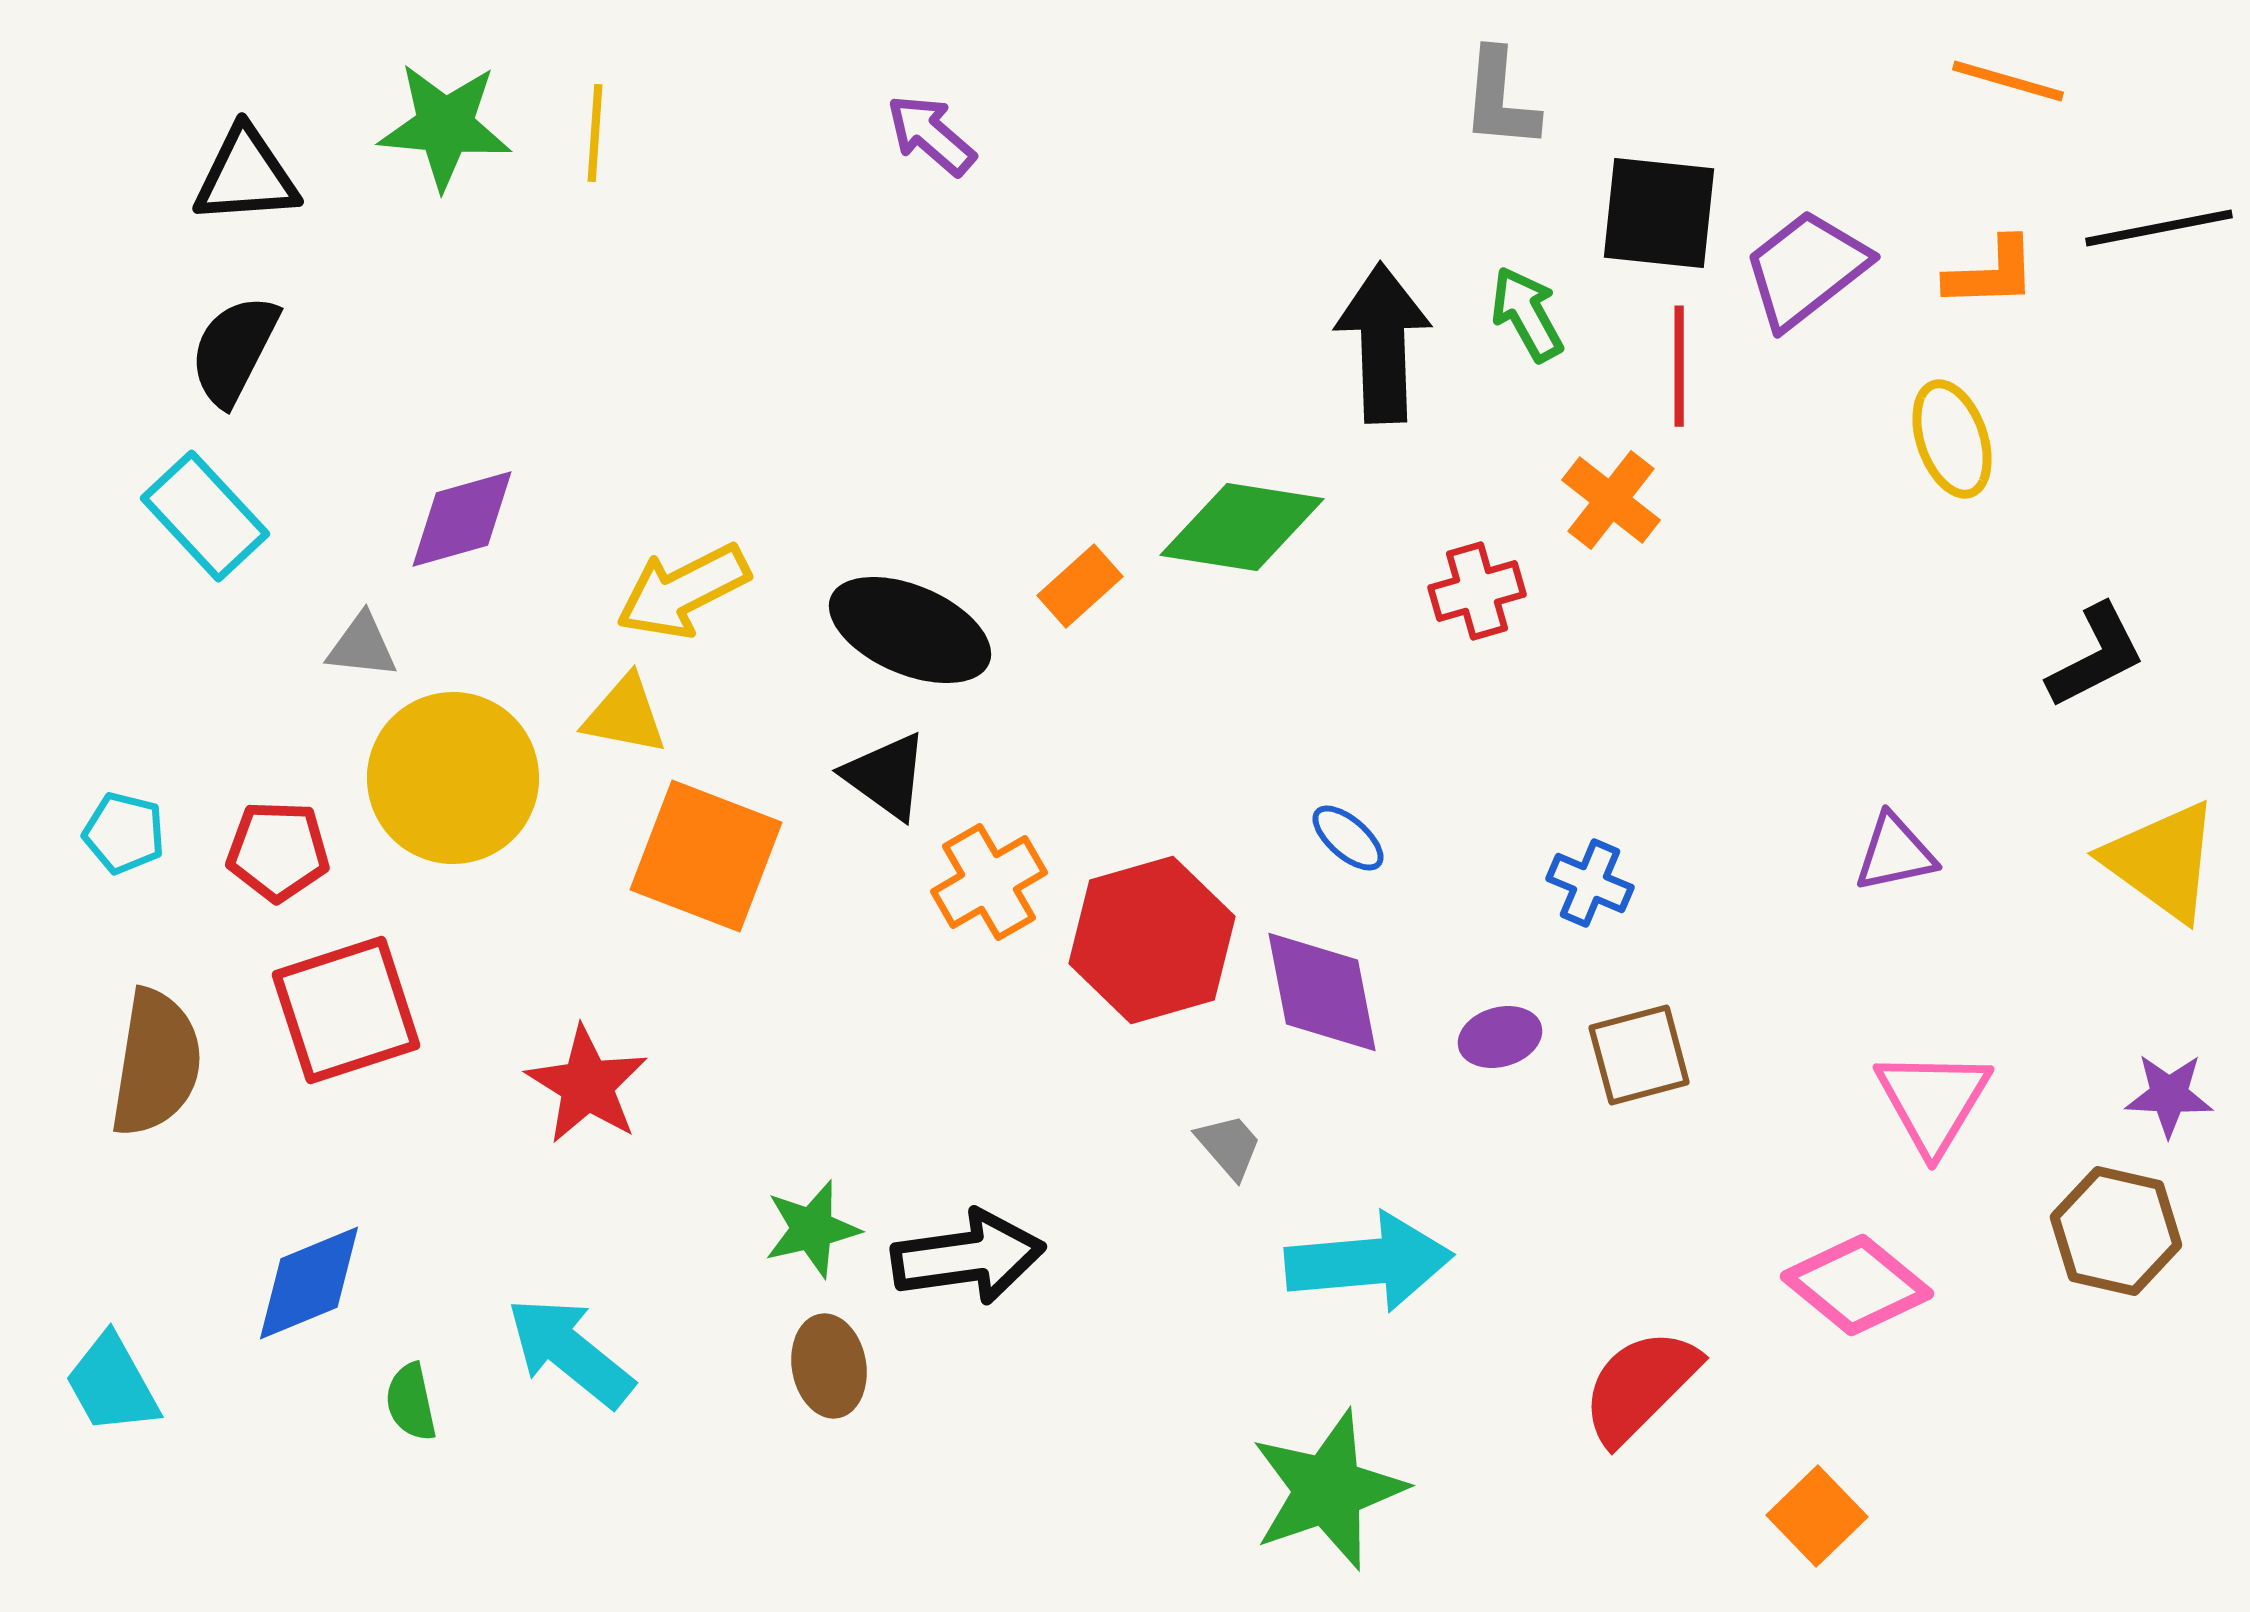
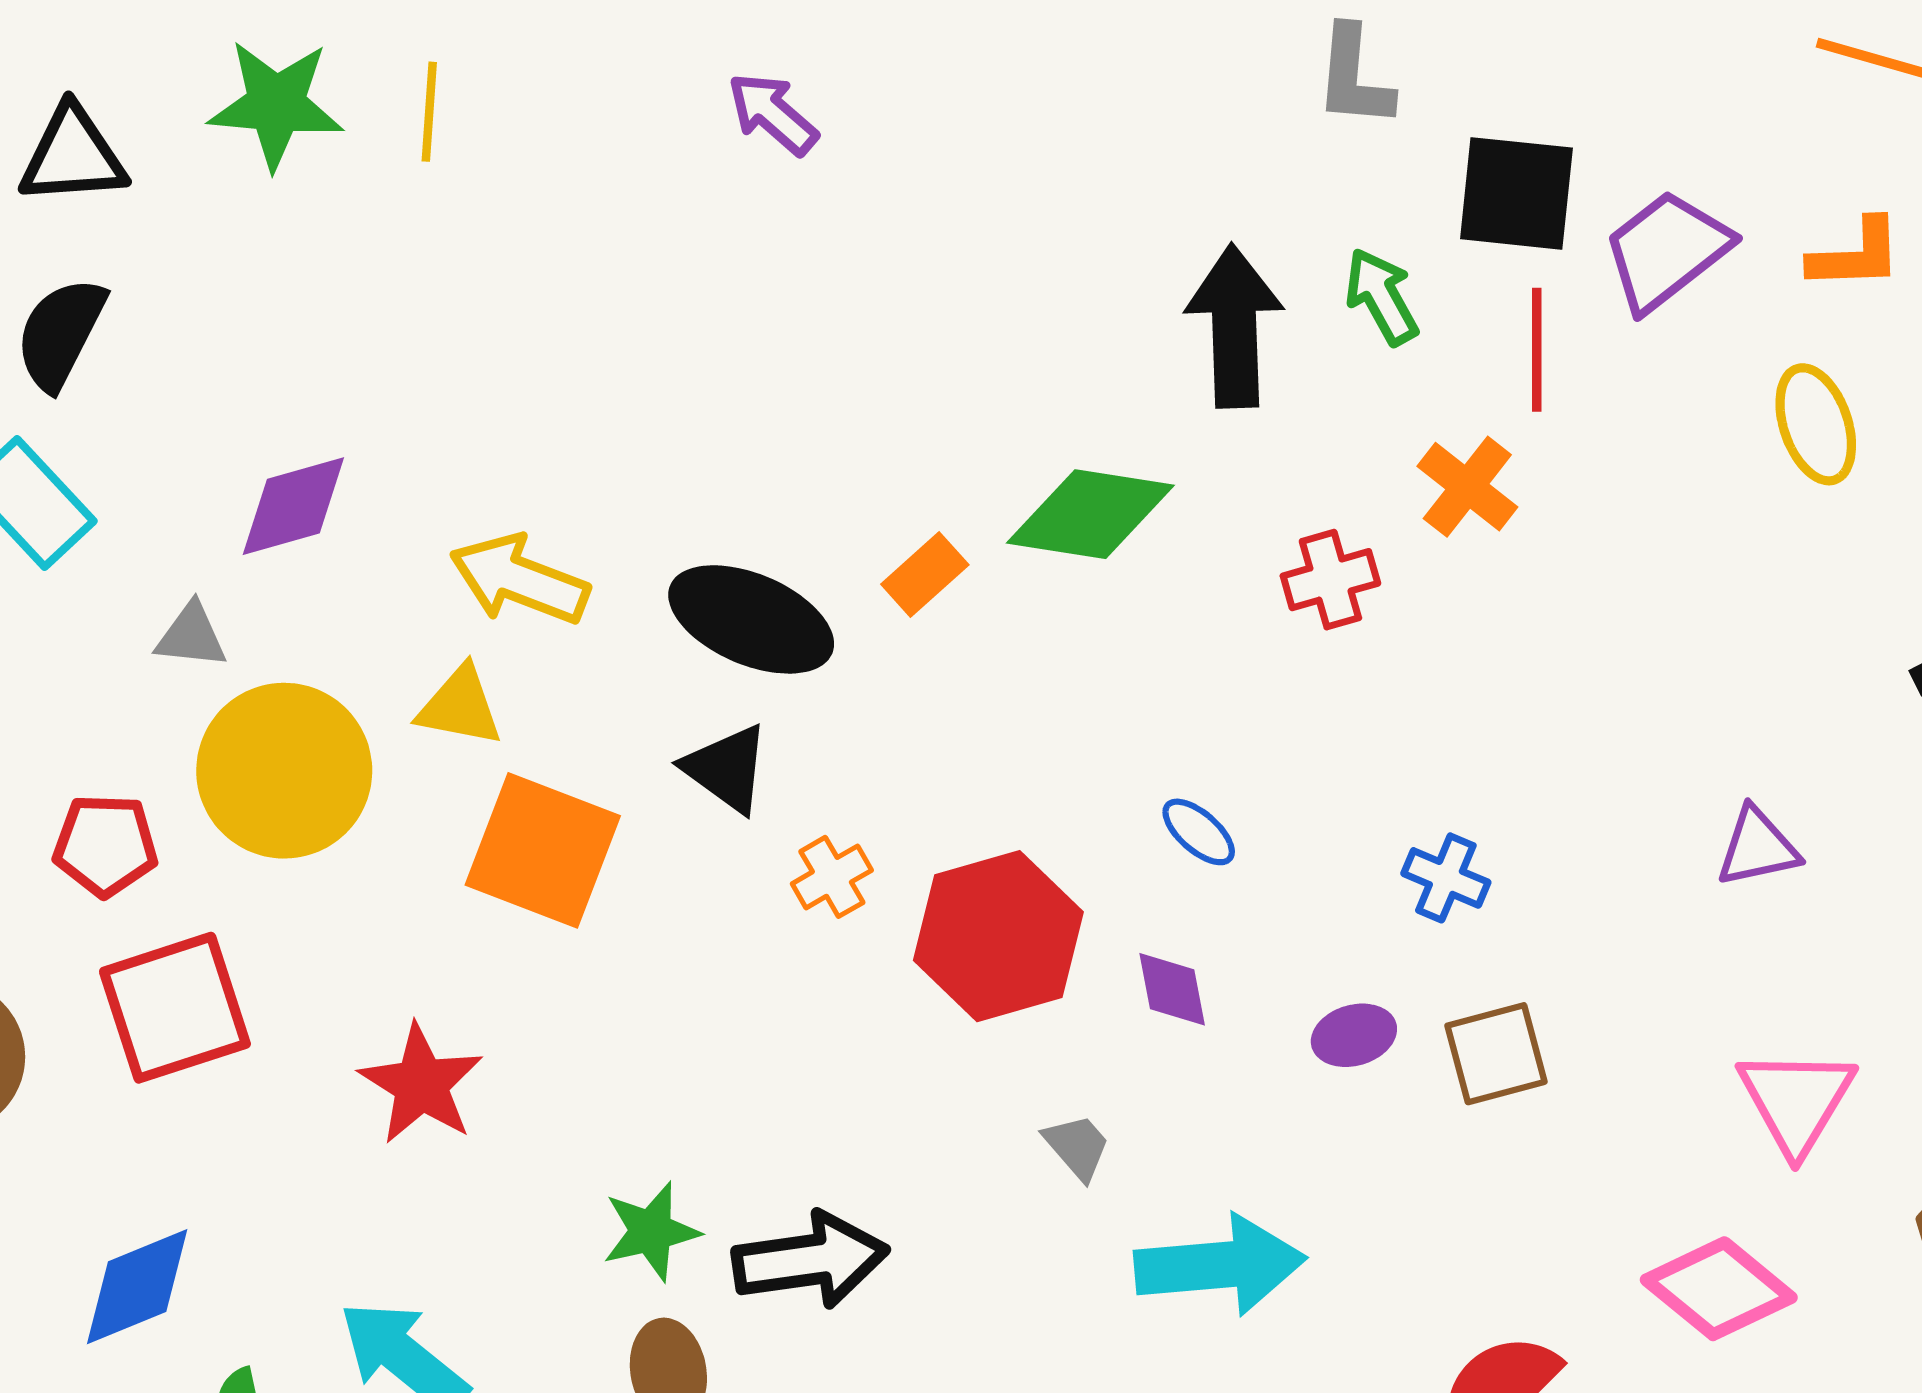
yellow arrow: (683, 591) -> (519, 580), turned 48
orange cross: (989, 882) -> (832, 877), size x0.7
purple diamond: (1322, 992) -> (1172, 989), size x0.6

